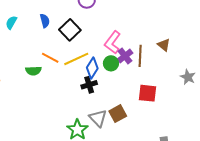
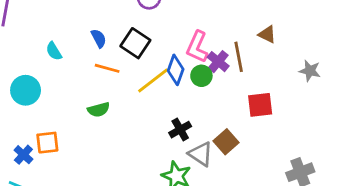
cyan semicircle: (11, 23) -> (54, 51), turned -48
orange line: (50, 58) -> (107, 68), moved
blue diamond: (92, 68) -> (176, 70), moved
black cross: (89, 85) -> (180, 130), moved

